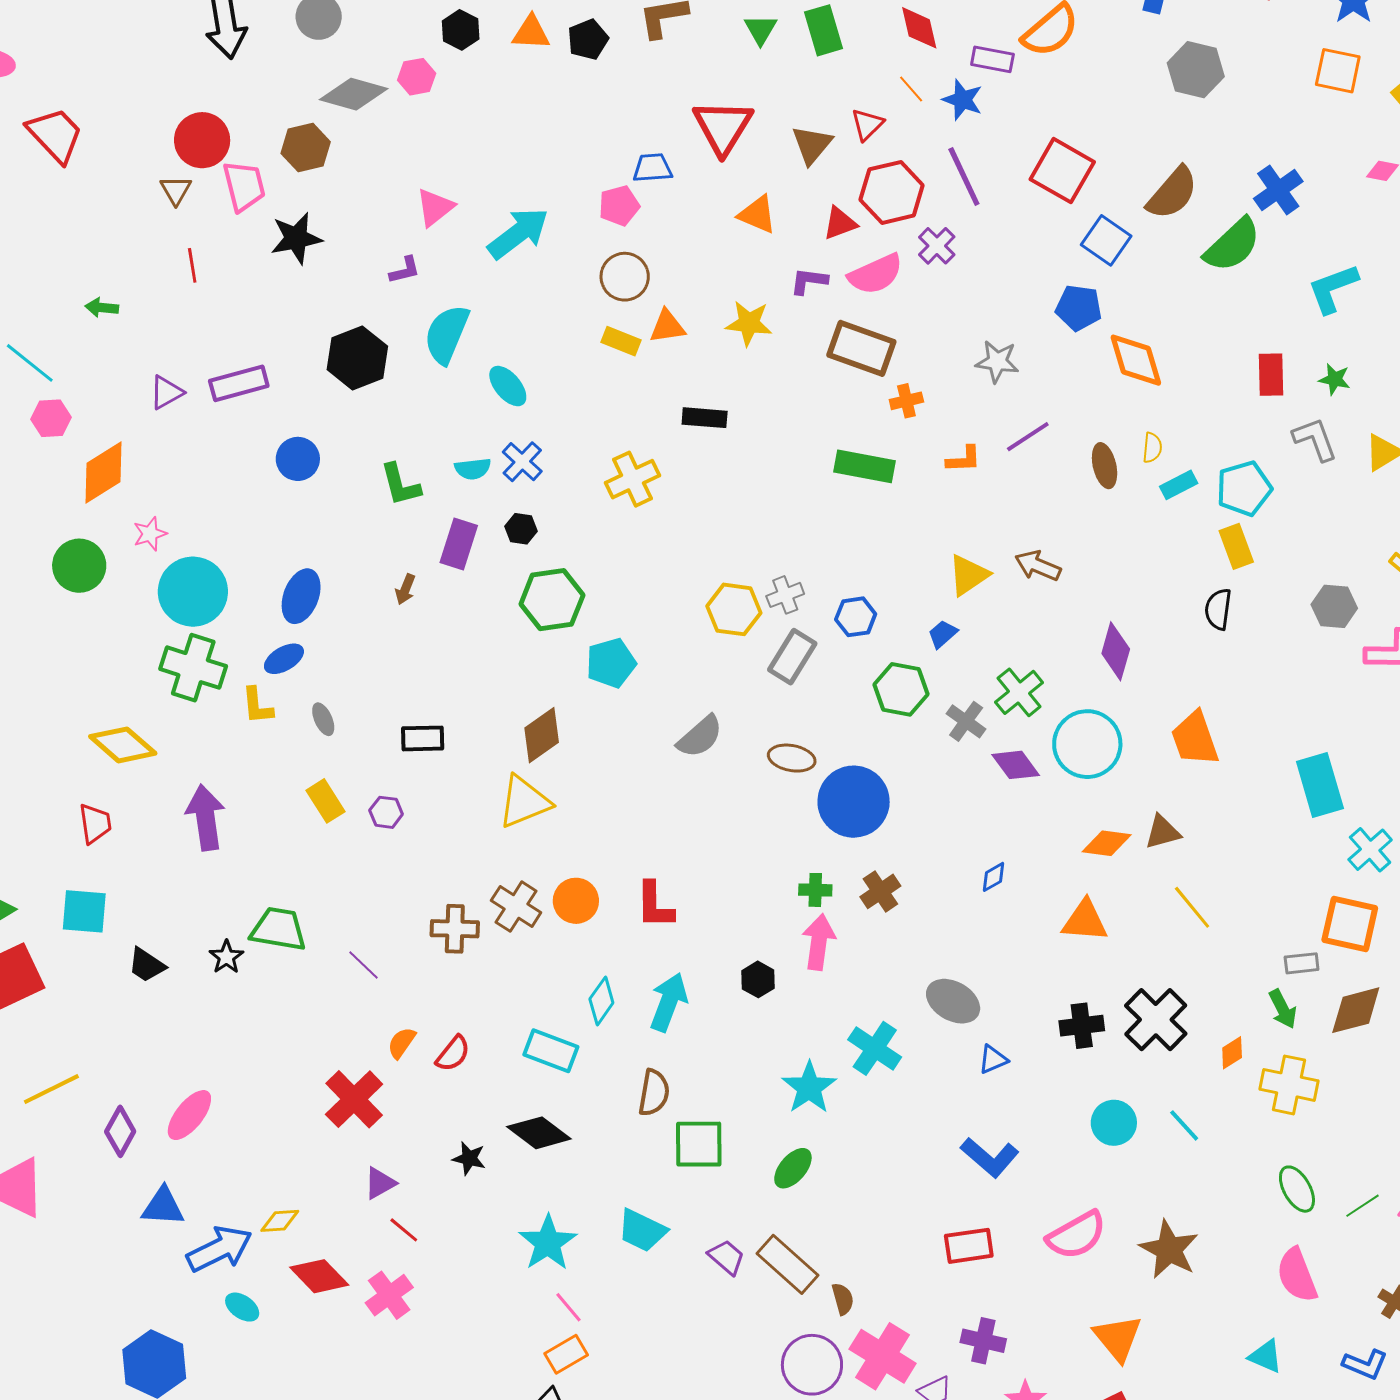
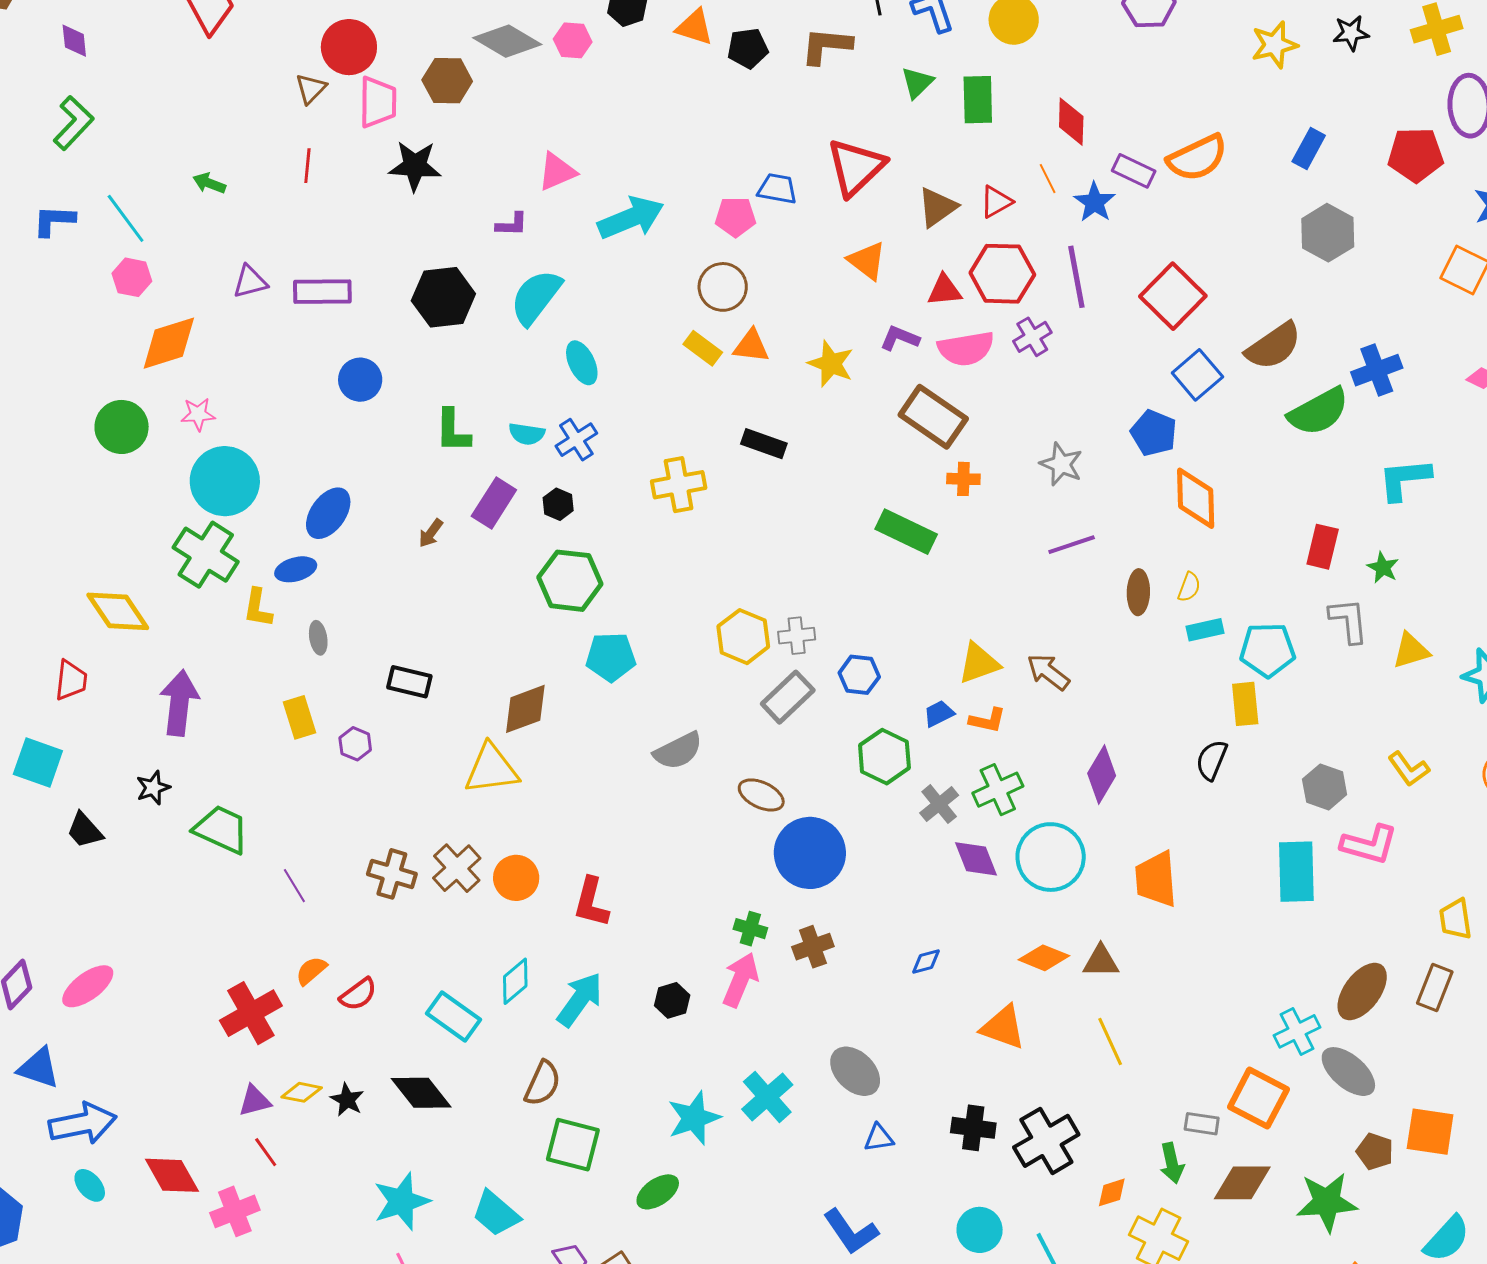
orange L-shape: (964, 459) -> (987, 720), moved
cyan rectangle: (1320, 785) -> (1296, 872), moved
black star: (226, 957) -> (153, 788), moved
yellow diamond: (280, 1221) -> (302, 1092), moved

